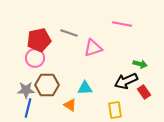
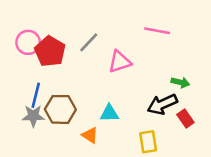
gray line: (69, 33) -> (89, 42), turned -66
red pentagon: (39, 40) -> (50, 51), turned -30
pink circle: (35, 58) -> (28, 42), moved
blue line: (28, 108) -> (36, 95), moved

